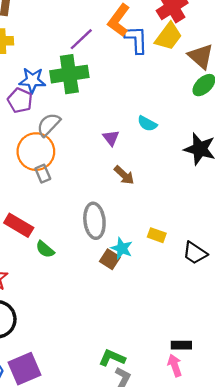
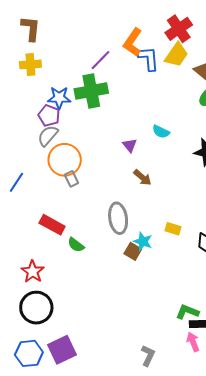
gray semicircle: (49, 125) -> (48, 136), moved
green L-shape: (112, 358) -> (187, 312), moved

